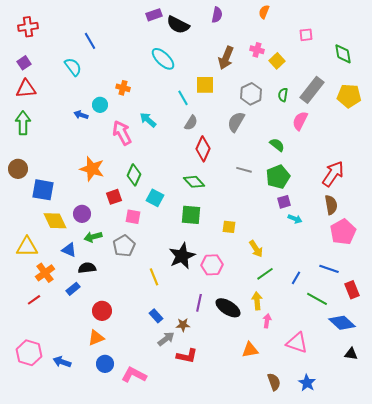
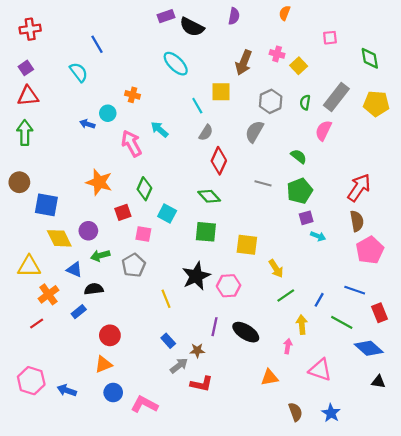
yellow square: (229, 227) -> (247, 245), size x1.5
yellow arrow: (257, 301) -> (302, 325), moved

